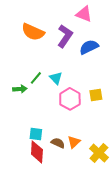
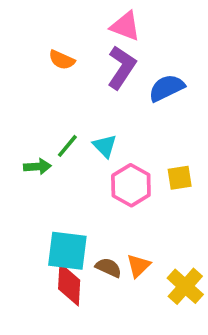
pink triangle: (84, 14) -> (125, 26), moved
orange semicircle: (33, 32) -> (62, 60), size x0.6
cyan square: (36, 134) -> (67, 251), size x1.6

